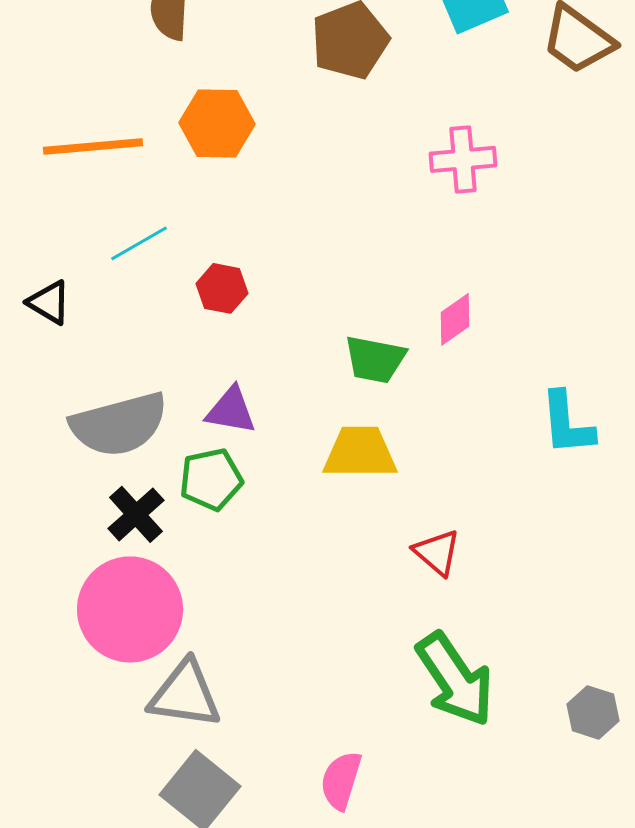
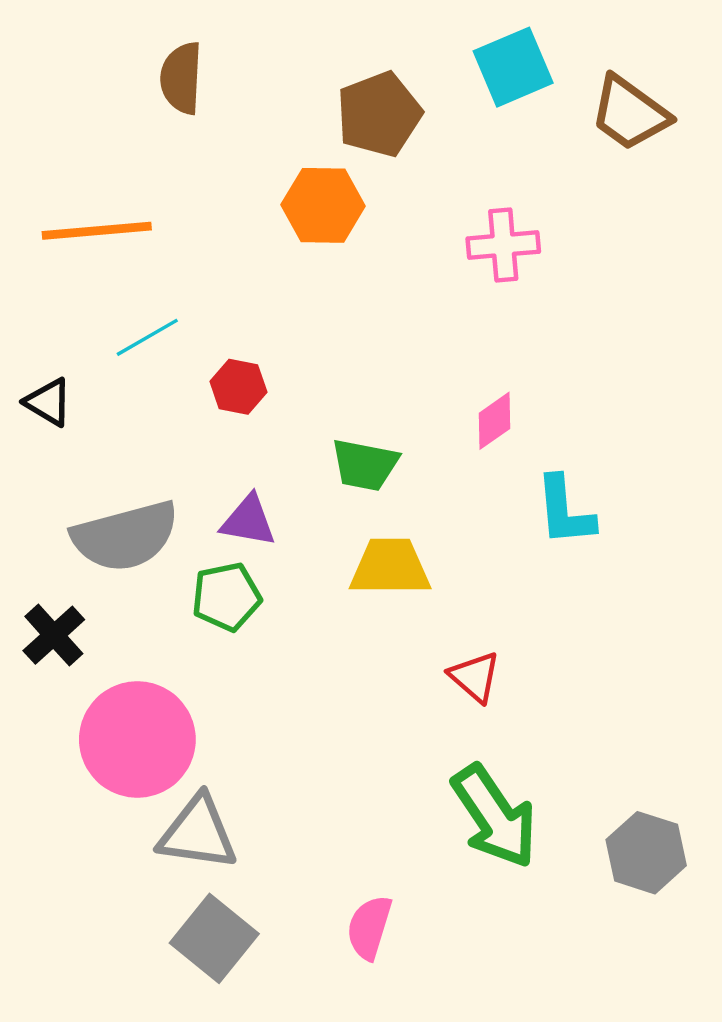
orange hexagon: (217, 123) -> (323, 205), moved
green trapezoid: (375, 359) -> (365, 465), moved
cyan L-shape: (567, 423) -> (565, 511), moved
black cross: (136, 514) -> (54, 635), moved
gray hexagon: (593, 712) -> (646, 853), size x1.4

